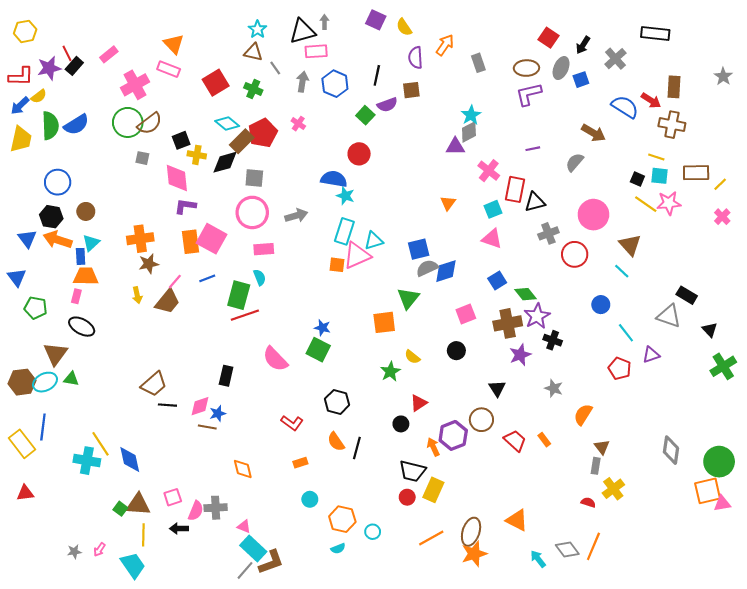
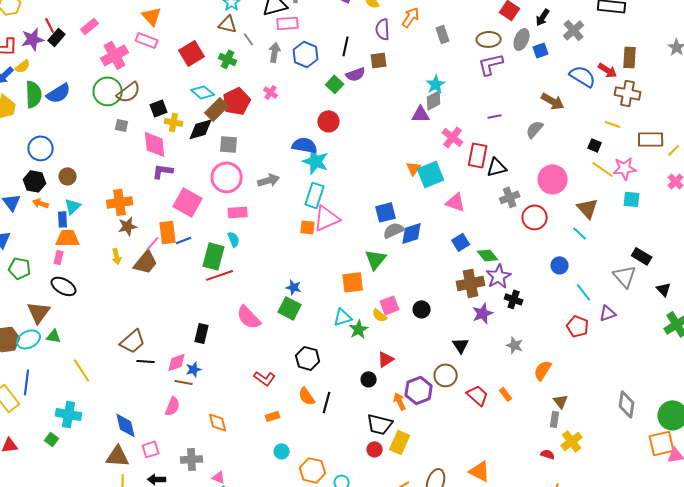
cyan square: (659, 176) -> (632, 199), moved
cyan star: (345, 196) -> (316, 161), size x1.5
cyan square: (493, 209) -> (431, 174), moved, size x1.5
orange arrow: (58, 240) -> (41, 203), size x0.6
cyan triangle: (374, 241) -> (343, 317), moved
orange rectangle: (190, 242) -> (168, 232), moved
pink square: (466, 314) -> (390, 305), moved
gray triangle: (669, 316) -> (625, 276), turned 30
yellow line: (100, 444) -> (82, 370), moved
blue diamond: (130, 460) -> (126, 425), moved
green square: (120, 509) -> (52, 439), moved
pink semicircle: (196, 511) -> (173, 406), moved

